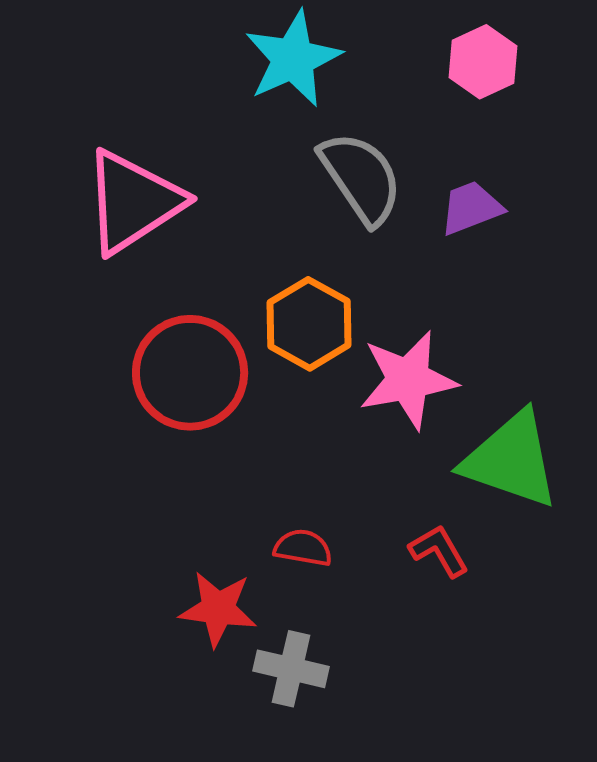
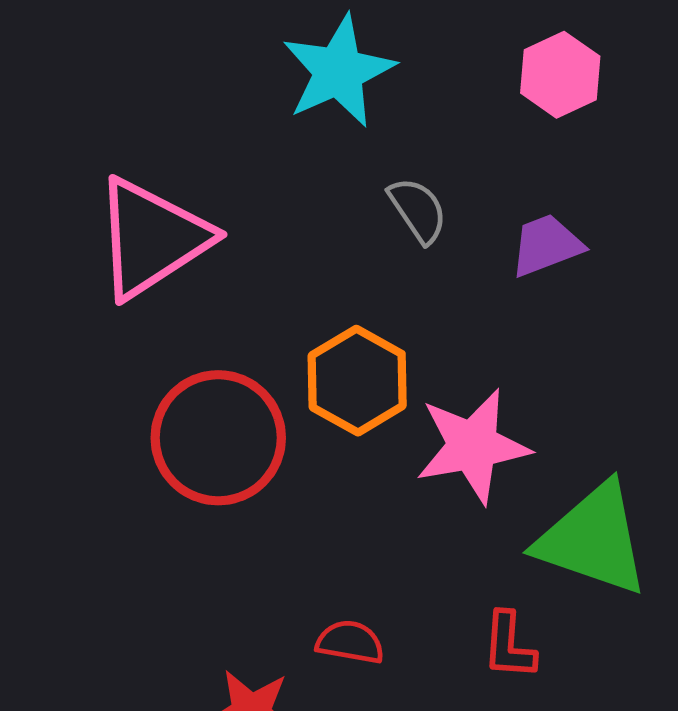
gray semicircle: (361, 178) -> (418, 210), size x0.6
red L-shape: (439, 551) -> (509, 646), turned -146

